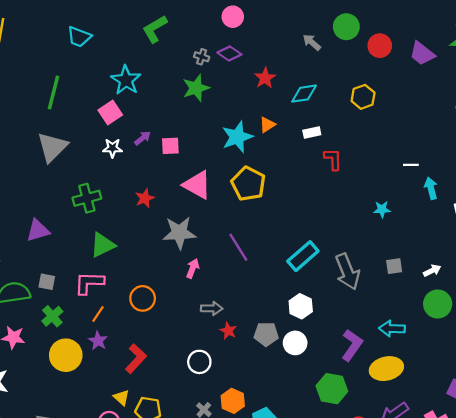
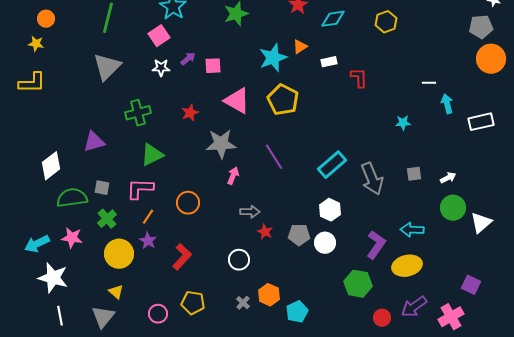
white rectangle: (312, 133) -> (329, 62), moved
yellow triangle: (121, 398) -> (116, 292), moved

